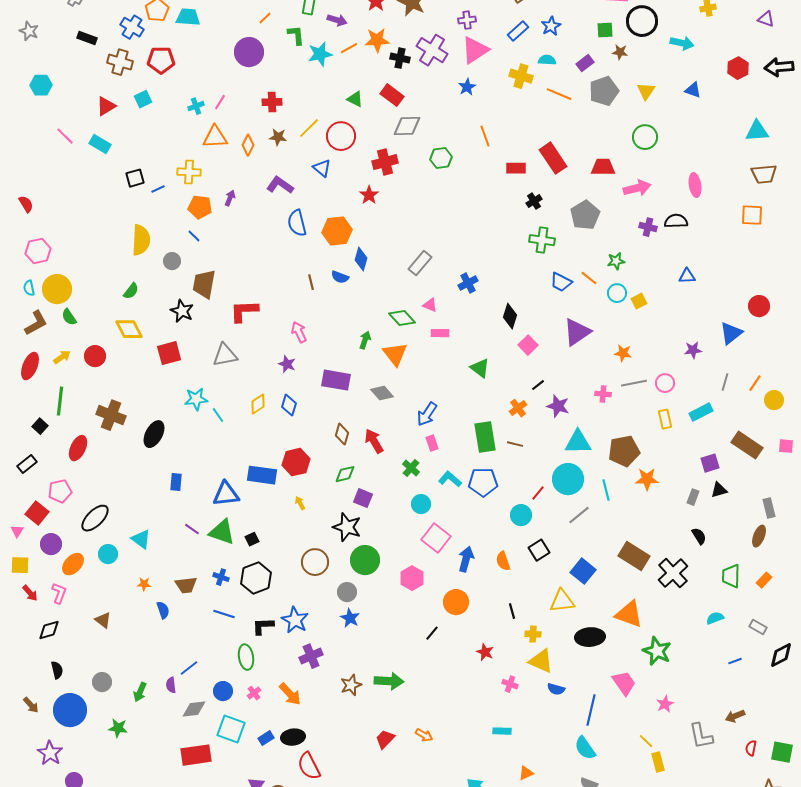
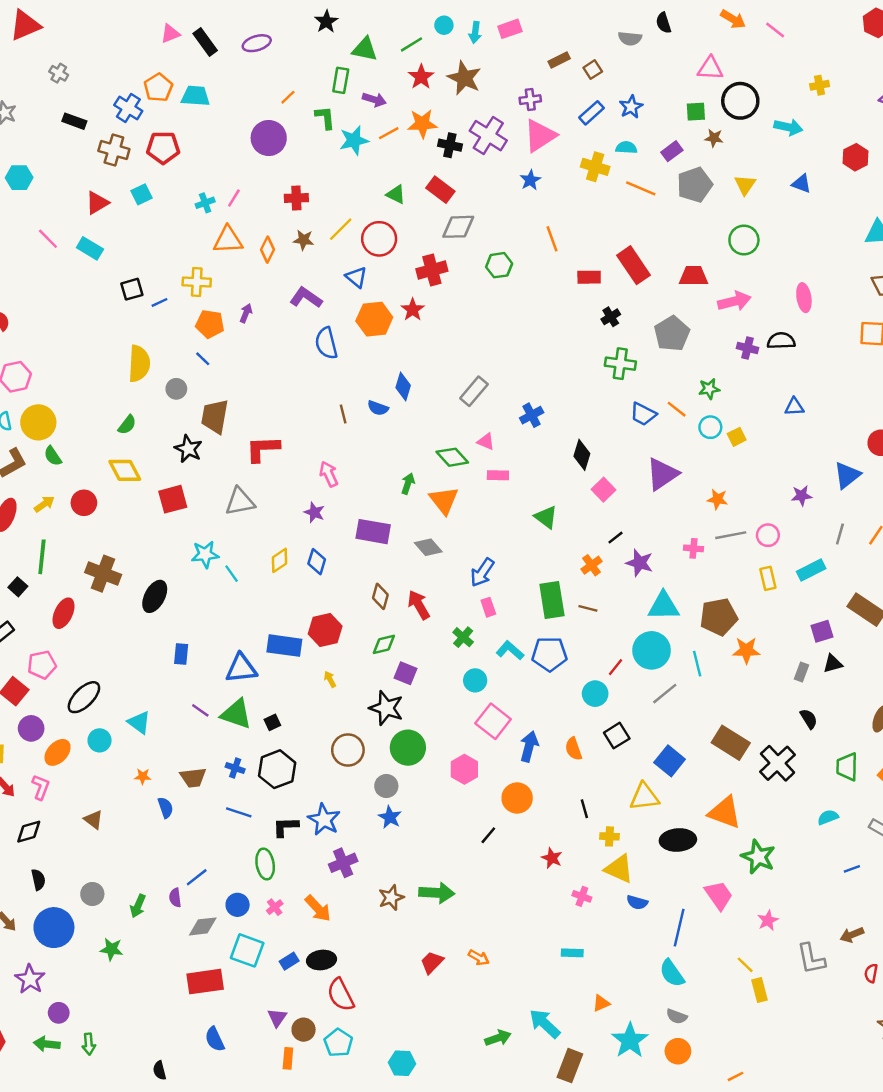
orange hexagon: (337, 231) -> (374, 319), moved

